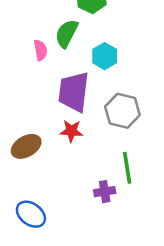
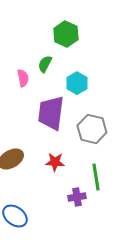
green semicircle: (67, 33) -> (45, 64), size x0.7
red star: (71, 131) -> (55, 162), moved

